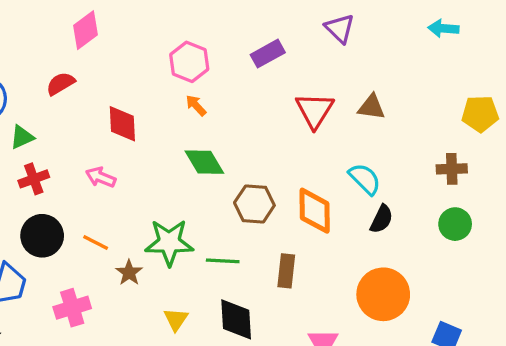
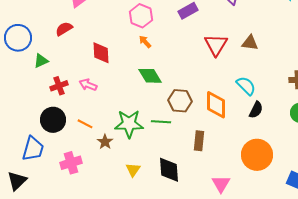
red cross: (34, 179) -> (59, 86), moved
green line: (223, 261) -> (161, 122), moved

